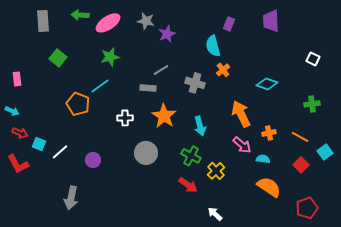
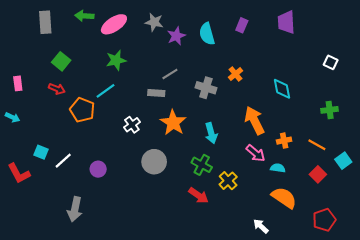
cyan semicircle: (213, 46) -> (207, 34), moved
cyan diamond: (267, 84) -> (282, 89), turned 60
white cross: (125, 118) -> (132, 125), turned -35
red arrow: (20, 133) -> (57, 89), moved
white arrow: (215, 214) -> (261, 226), moved

